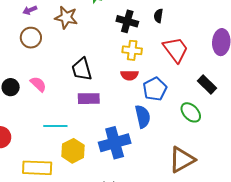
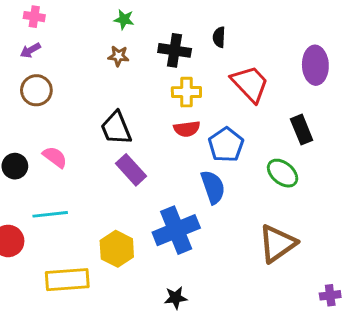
brown star: (66, 17) -> (118, 56), moved, size x0.6
black rectangle: (207, 84) -> (302, 130), turned 30
purple rectangle: (89, 99) -> (131, 170), turned 55
cyan line: (55, 126) -> (50, 214), moved

